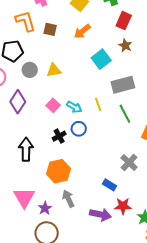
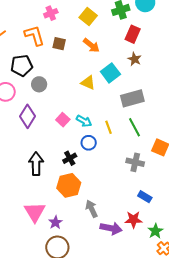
orange arrow: (82, 31) -> (91, 45), turned -102
yellow triangle: (54, 70) -> (88, 83), moved, turned 35
yellow line: (98, 104) -> (109, 127), moved
black cross: (59, 136) -> (70, 158), moved
gray cross: (129, 163) -> (135, 162), moved, turned -30
blue rectangle: (109, 185) -> (145, 197), moved
gray arrow: (68, 199) -> (92, 209), moved

